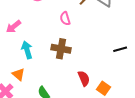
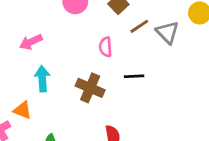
black line: (120, 49) -> (134, 76), moved
orange triangle: (18, 74) -> (23, 110), turned -32

